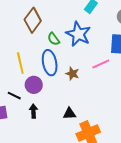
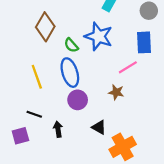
brown star: (72, 74) -> (116, 92), moved
purple circle: (34, 85) -> (78, 100), moved
black triangle: (69, 113) -> (99, 127), turned 40

